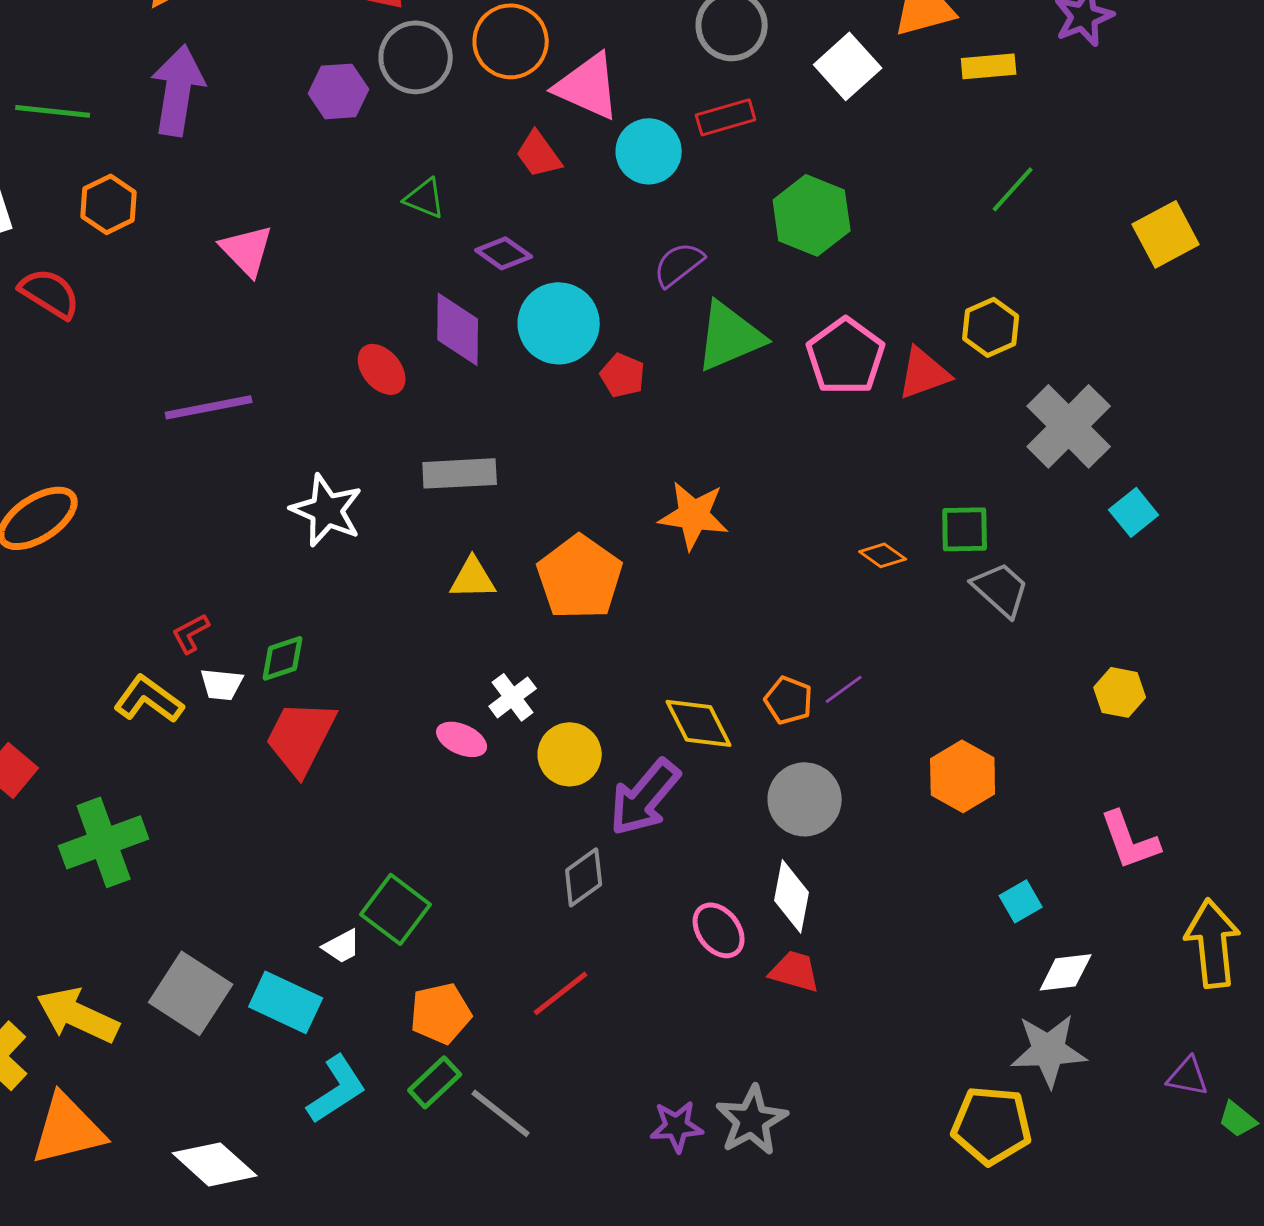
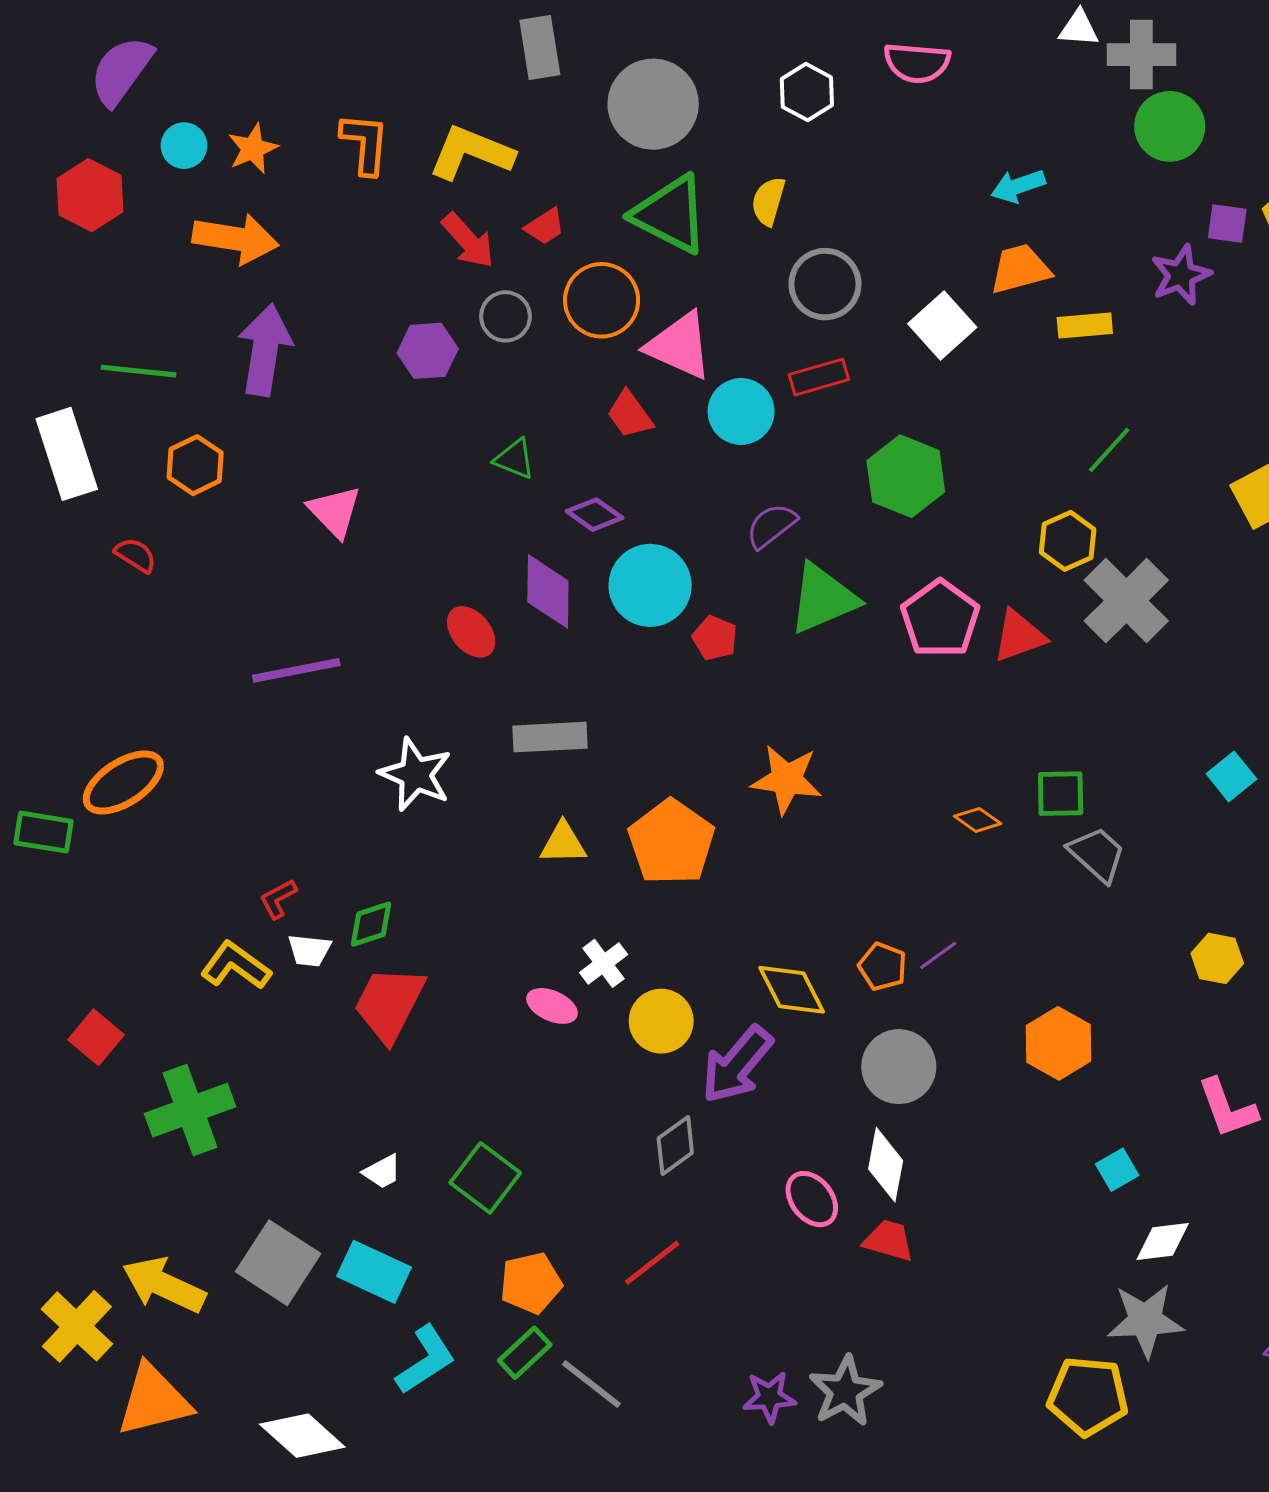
gray circle: (416, 57) -> (505, 316), size x0.7
red semicircle: (50, 293) -> (135, 555), size x0.7
yellow hexagon: (991, 327) -> (1068, 541), moved
gray cross: (1069, 426) -> (1126, 601), moved
white trapezoid: (342, 946) -> (382, 1172), moved

